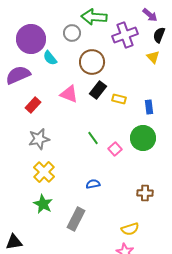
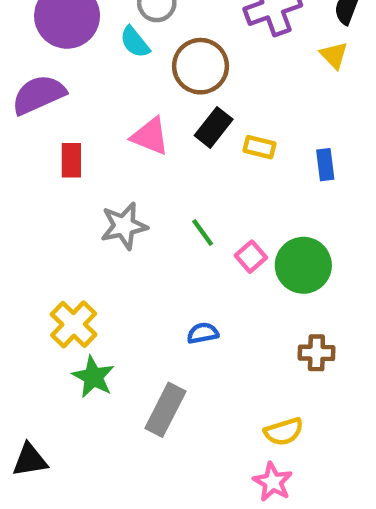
cyan semicircle: (50, 58) -> (135, 42), moved
red rectangle: (33, 105) -> (71, 160), turned -42
green circle: (143, 138) -> (303, 265), moved
gray star: (39, 139) -> (124, 226), moved
yellow cross: (44, 172) -> (74, 324), moved

